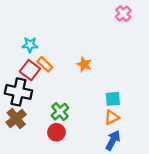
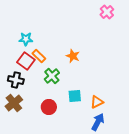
black cross: (18, 92) -> (16, 80), size x0.7
cyan square: (113, 99) -> (75, 96), moved
green cross: (60, 112) -> (52, 76), moved
red circle: (56, 132) -> (49, 107), moved

